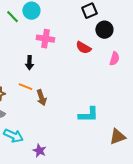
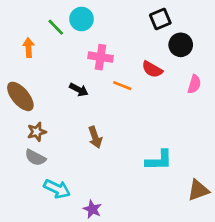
black arrow: (29, 63) -> (79, 90), turned -64
orange line: (25, 87) -> (122, 86), moved

